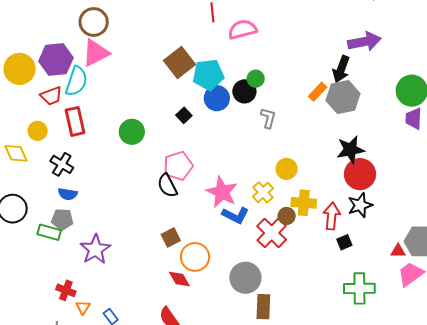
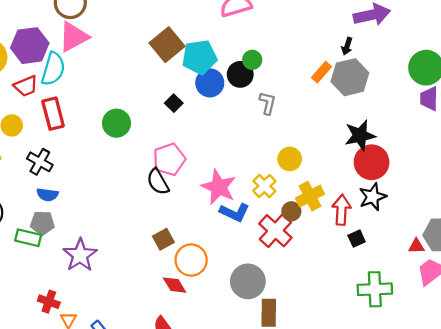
black arrow: (341, 69) -> (347, 46), size x0.6
yellow cross: (304, 203) -> (310, 196), turned -30

